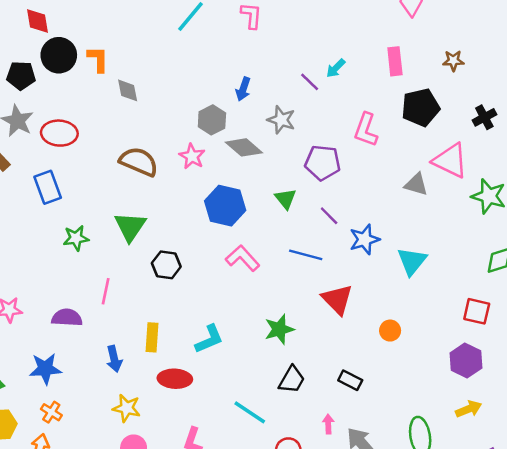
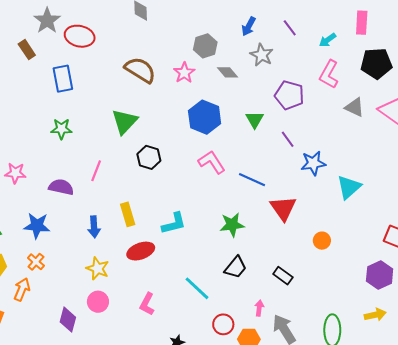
cyan arrow: (336, 68) -> (328, 40), moved
blue arrow: (243, 89) -> (249, 26), moved
gray diamond: (244, 147) -> (228, 72), size x0.7
gray triangle: (416, 184) -> (354, 107), moved
green star: (76, 238) -> (61, 129), moved
blue line: (306, 255) -> (252, 180), moved
yellow rectangle: (152, 337) -> (128, 214), turned -30
red ellipse: (175, 379) -> (141, 251), turned -32

